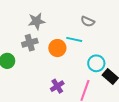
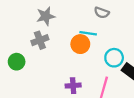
orange circle: (57, 48) -> (80, 44), moved
purple cross: (57, 86) -> (73, 86), turned 32

